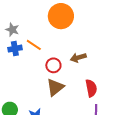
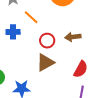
blue cross: (15, 49) -> (13, 32), moved
red semicircle: (91, 88) -> (81, 69), turned 30

